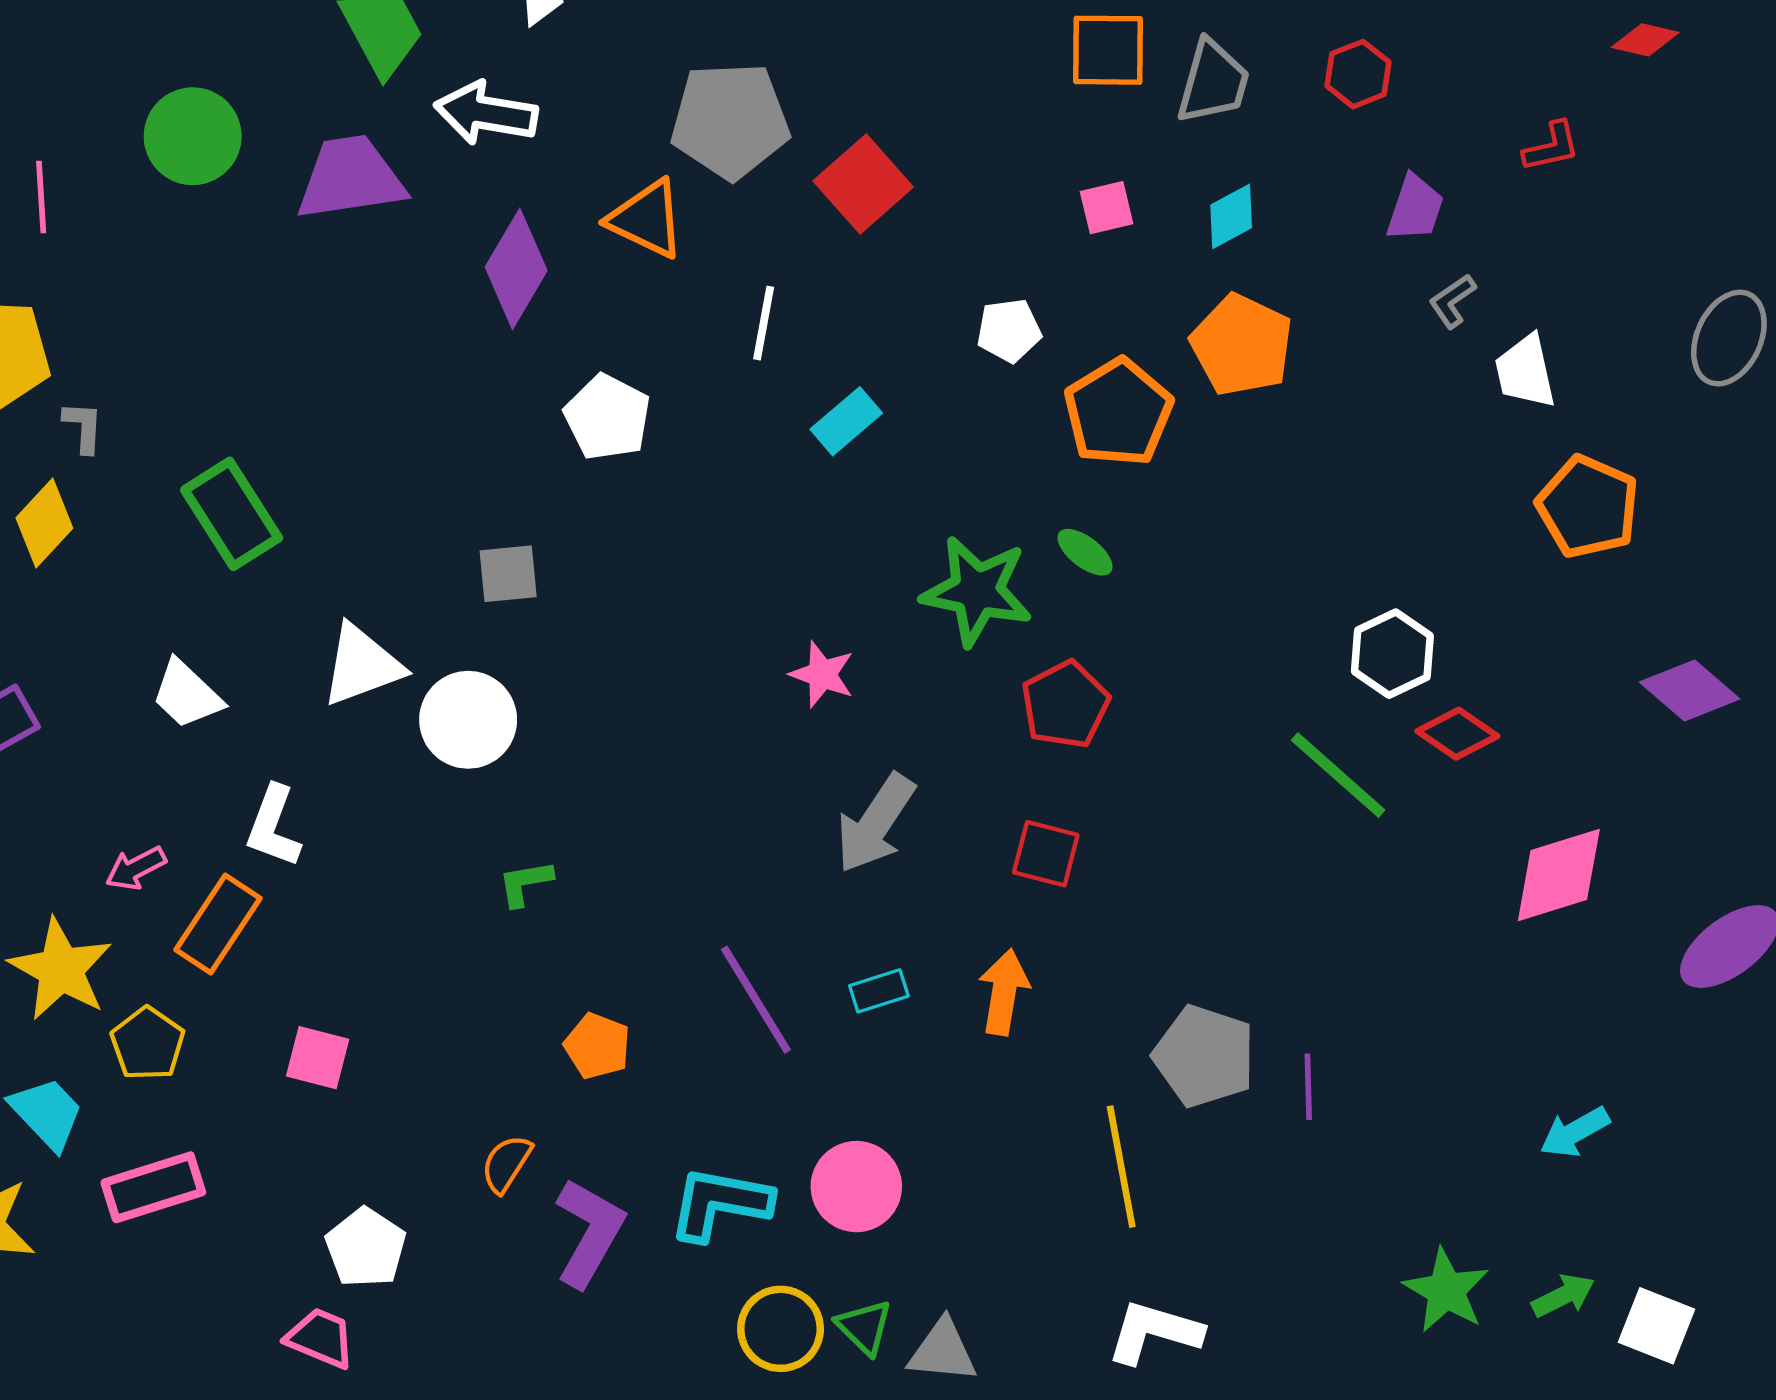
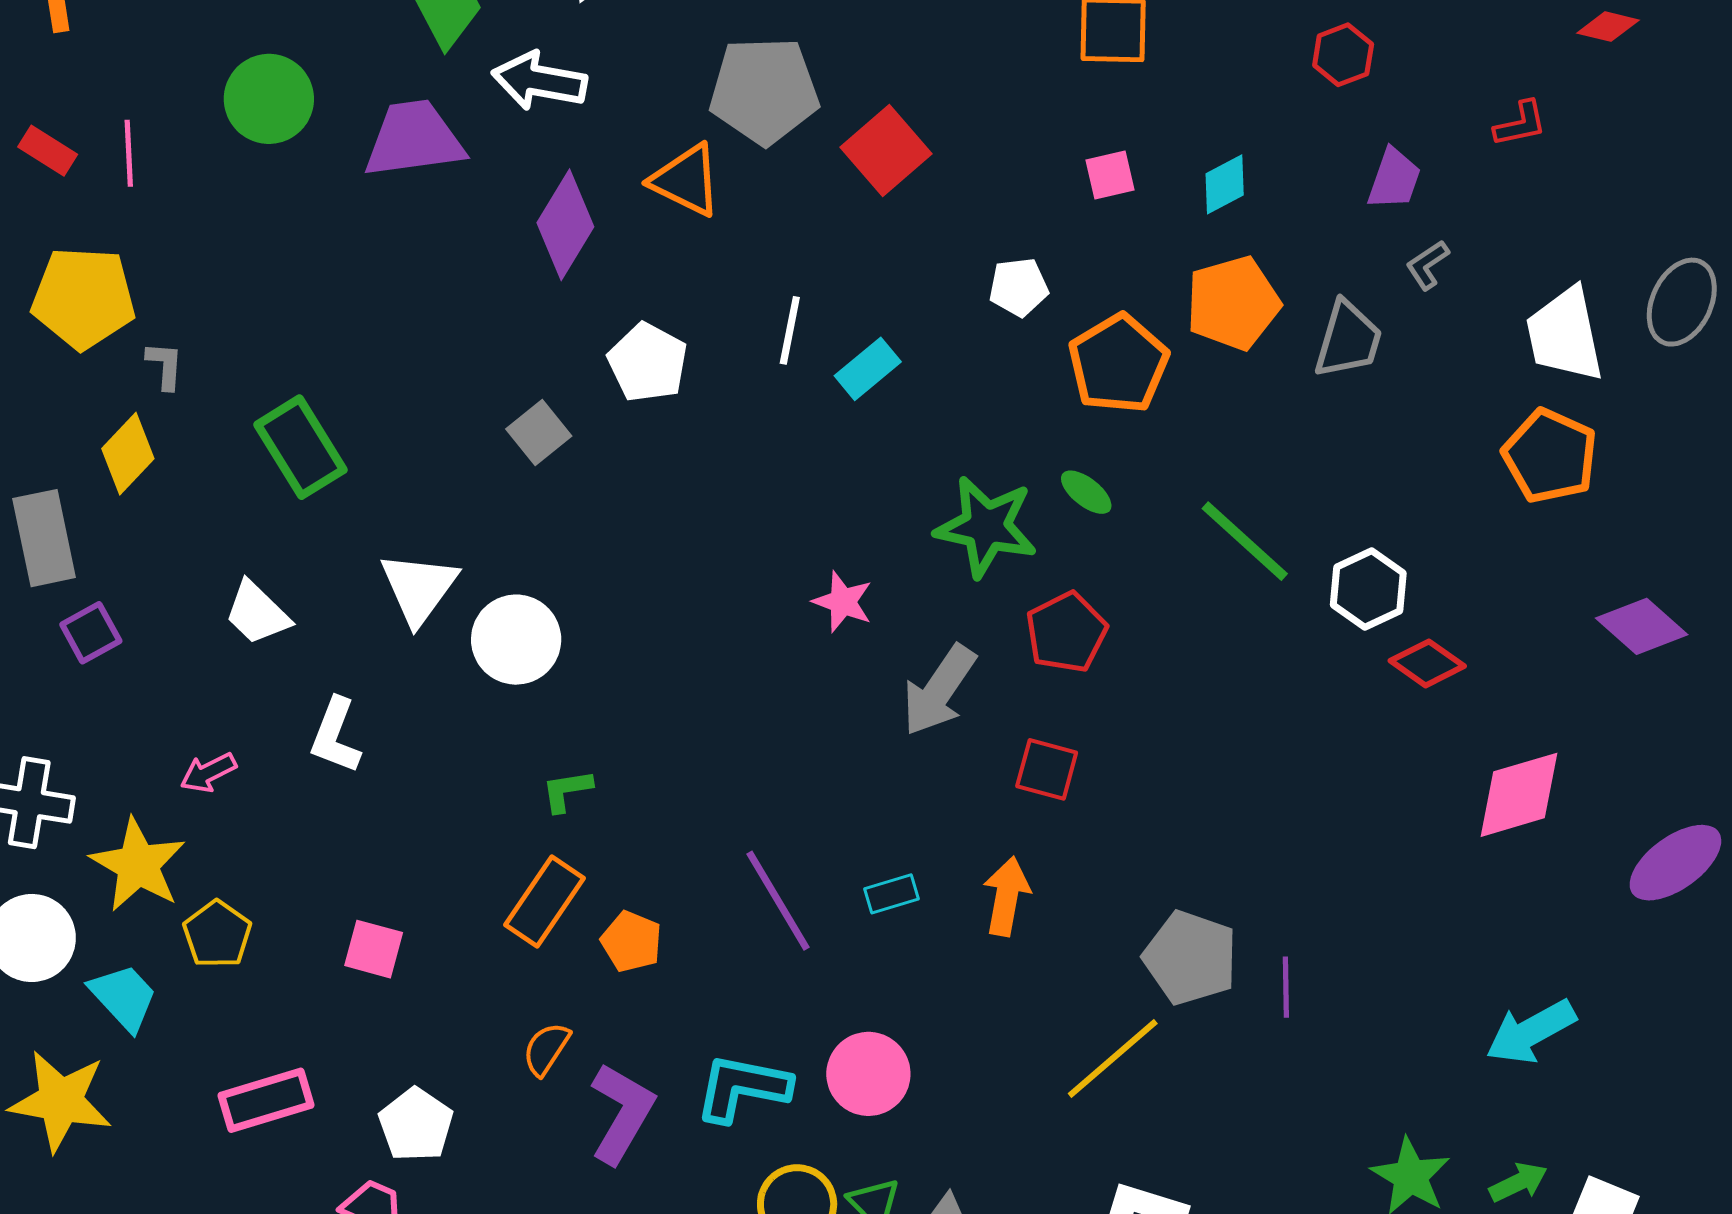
gray trapezoid: (1213, 82) -> (1348, 340), moved
white line: (764, 323) -> (790, 330), moved
orange pentagon: (1242, 345) -> (1233, 303), turned 30
white trapezoid: (1525, 372) -> (1565, 335), moved, size x1.4
gray square: (508, 574) -> (539, 432), moved, turned -34
white triangle: (362, 665) -> (419, 588), turned -34
green line: (1338, 775) -> (1245, 541), moved
gray arrow: (875, 823) -> (939, 690), moved
orange rectangle: (218, 924) -> (545, 902), moved
cyan arrow: (1575, 1132) -> (1531, 1032), size x1.4
yellow line: (1121, 1167) -> (1113, 1059), turned 59
pink rectangle: (153, 1187) -> (266, 1100), moved

